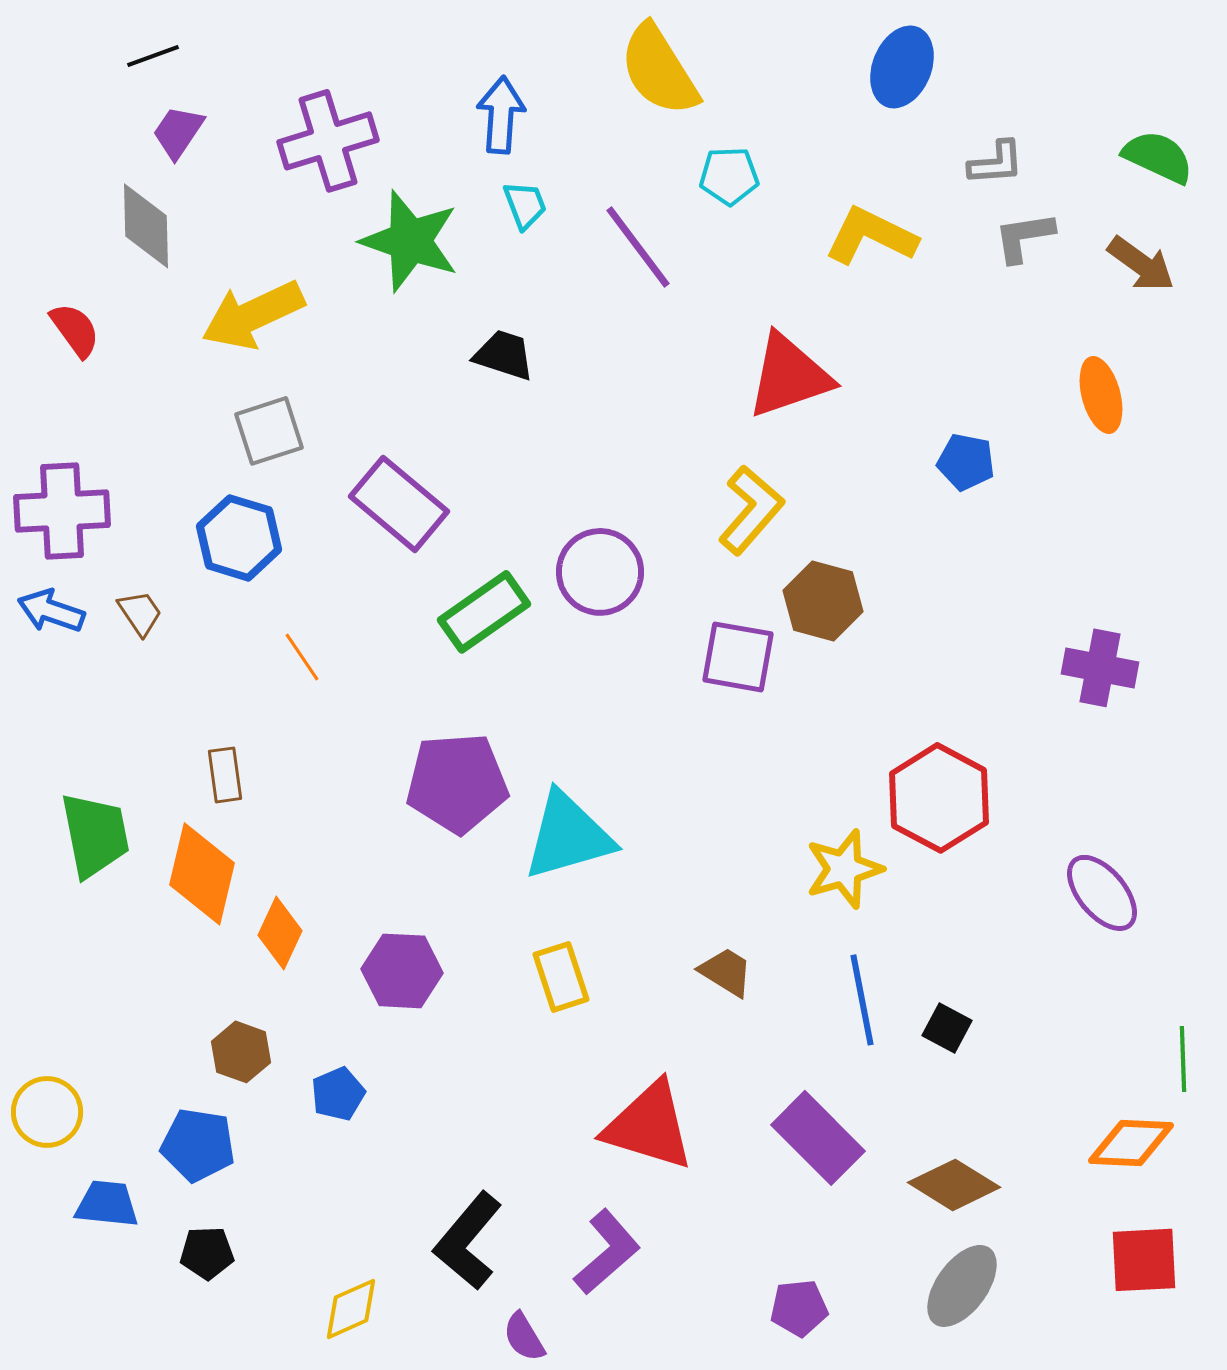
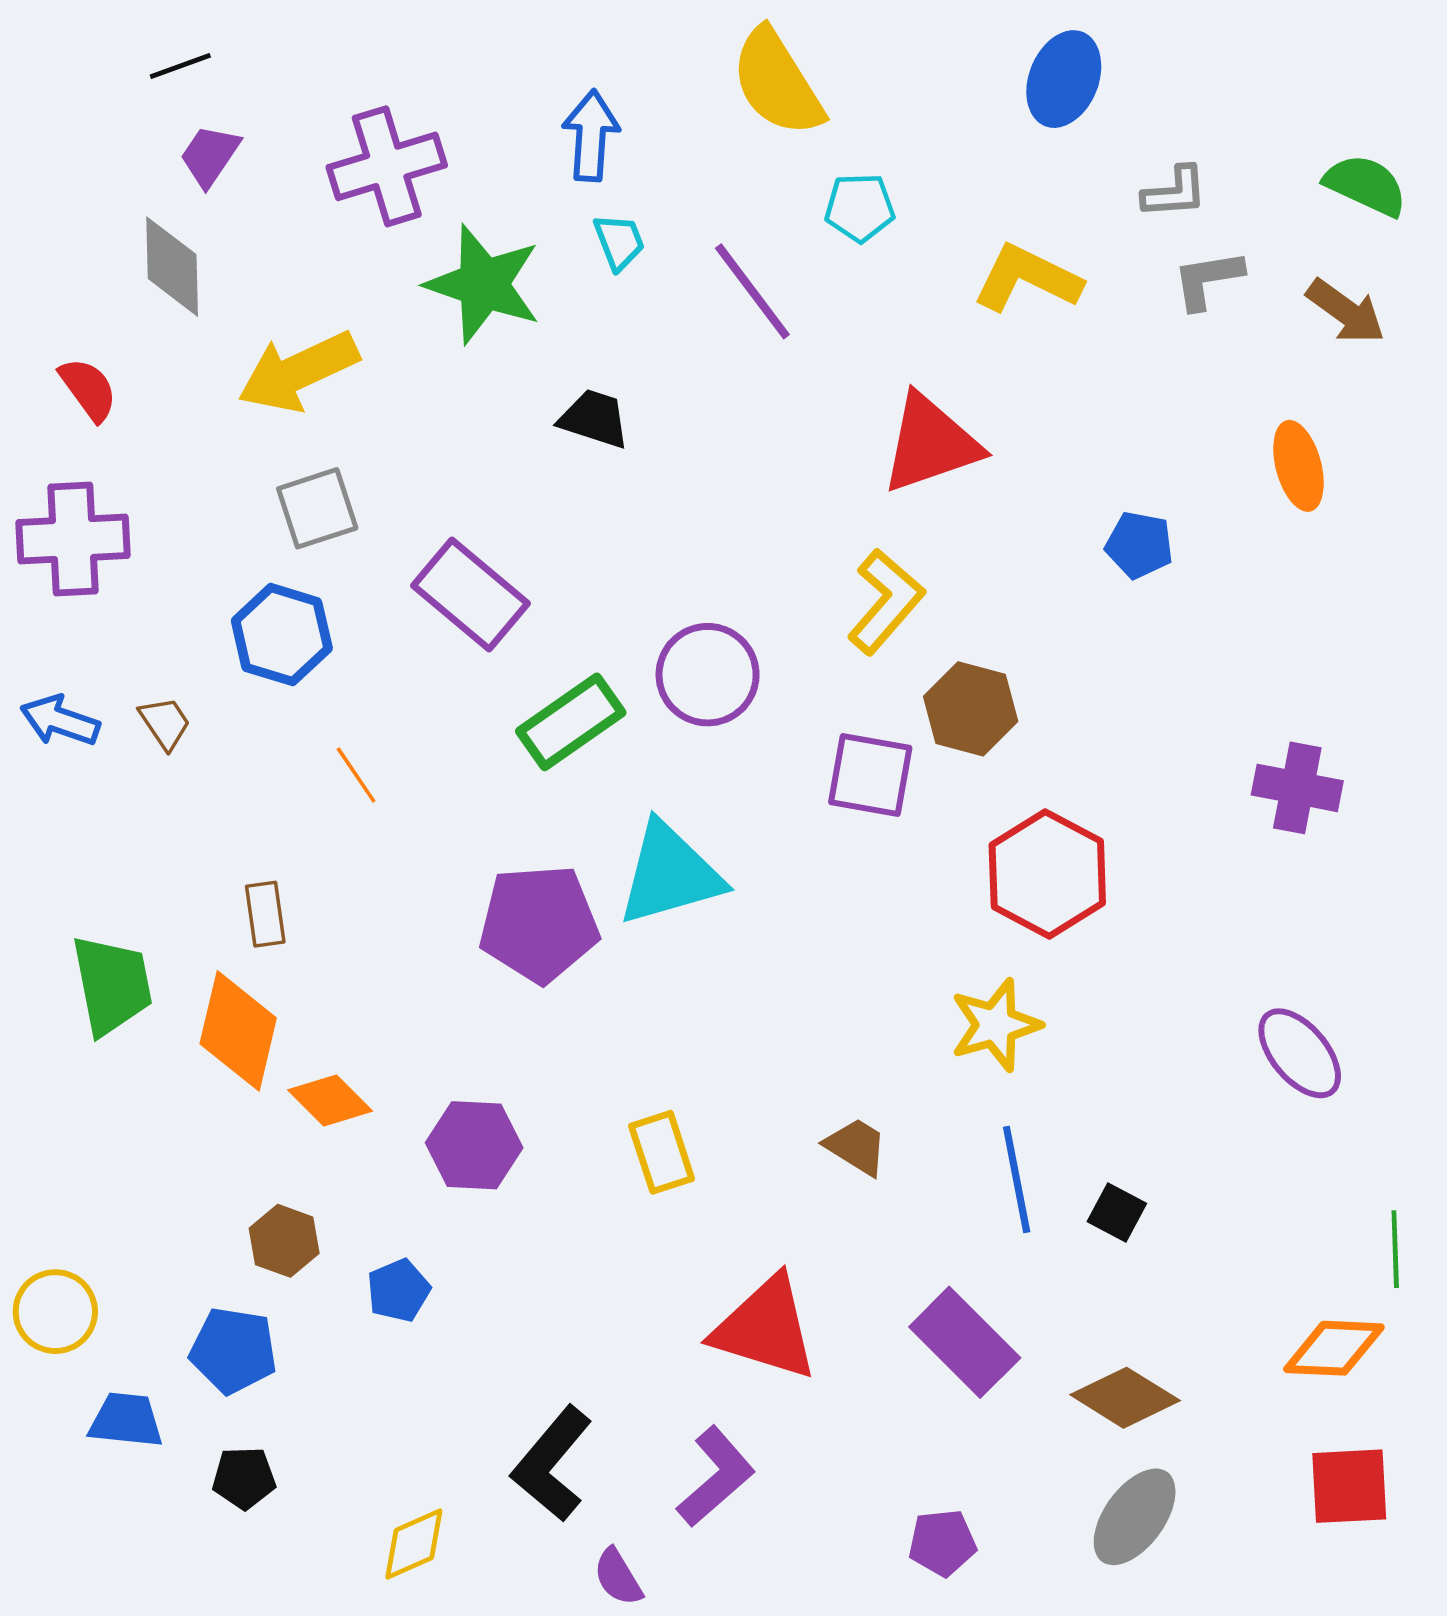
purple cross: (62, 511) -> (73, 539), moved
red hexagon: (939, 798) -> (1047, 874), moved
cyan triangle: (568, 836) -> (670, 874), moved
orange diamond: (280, 933) -> (330, 1100), turned -70

